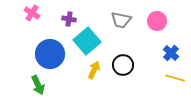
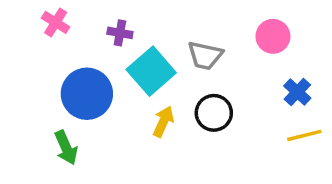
gray trapezoid: (121, 20) -> (205, 55), moved
yellow line: (175, 78) -> (304, 135), turned -30

